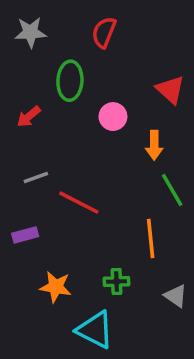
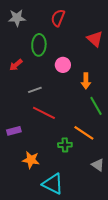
red triangle: (170, 90) -> (95, 39), moved
gray line: (36, 178) -> (35, 90), moved
orange line: (151, 238) -> (84, 133), turned -50
green cross: (117, 282) -> (65, 145), moved

